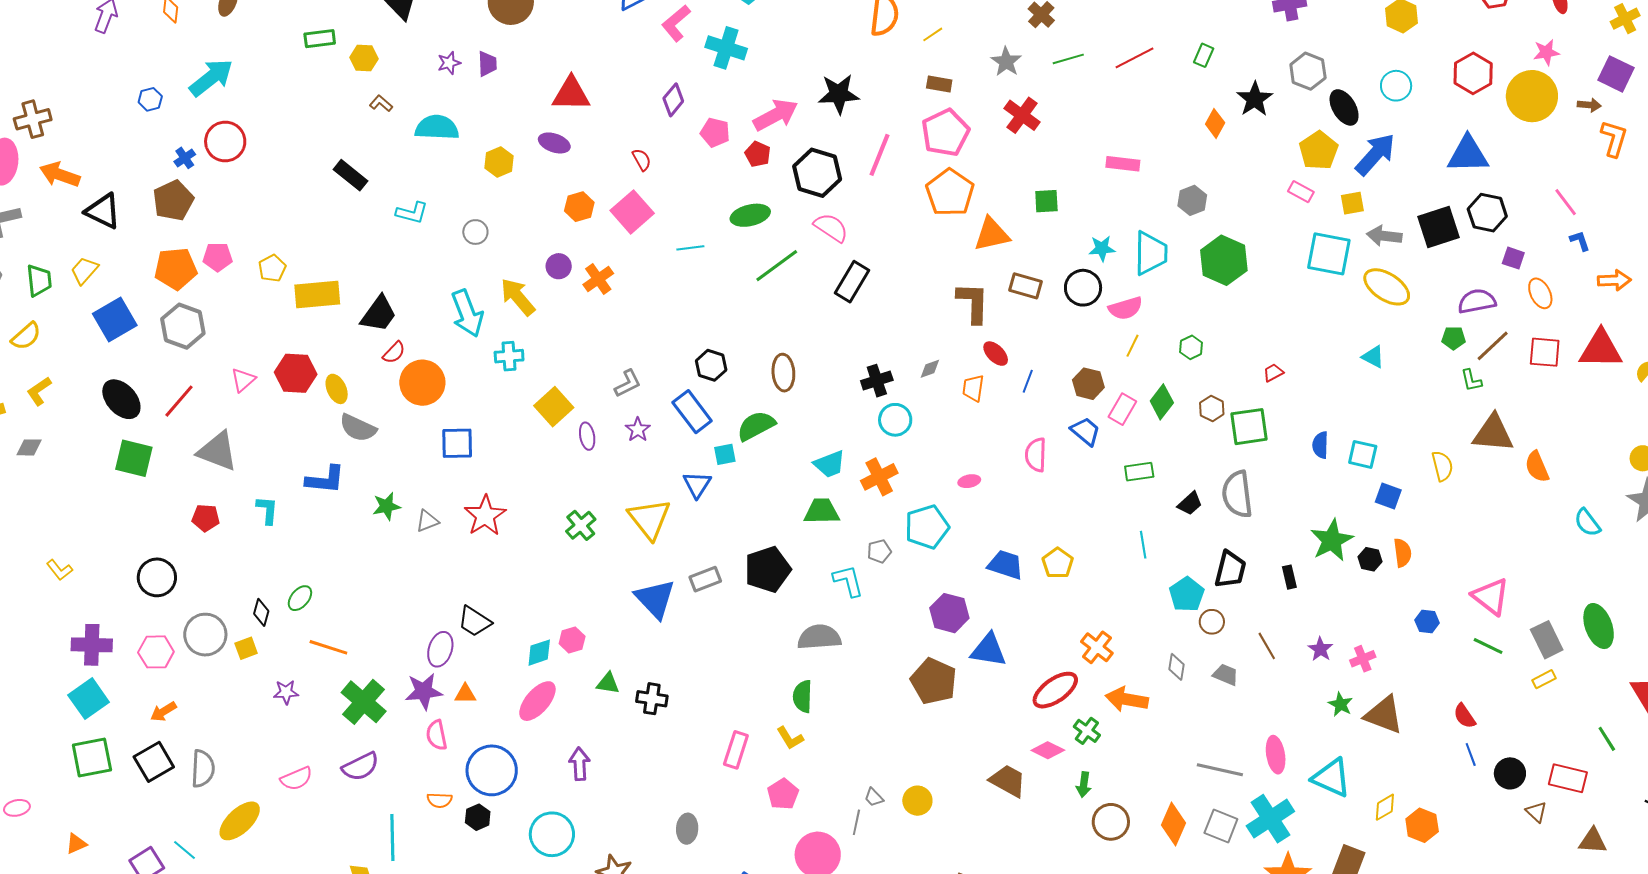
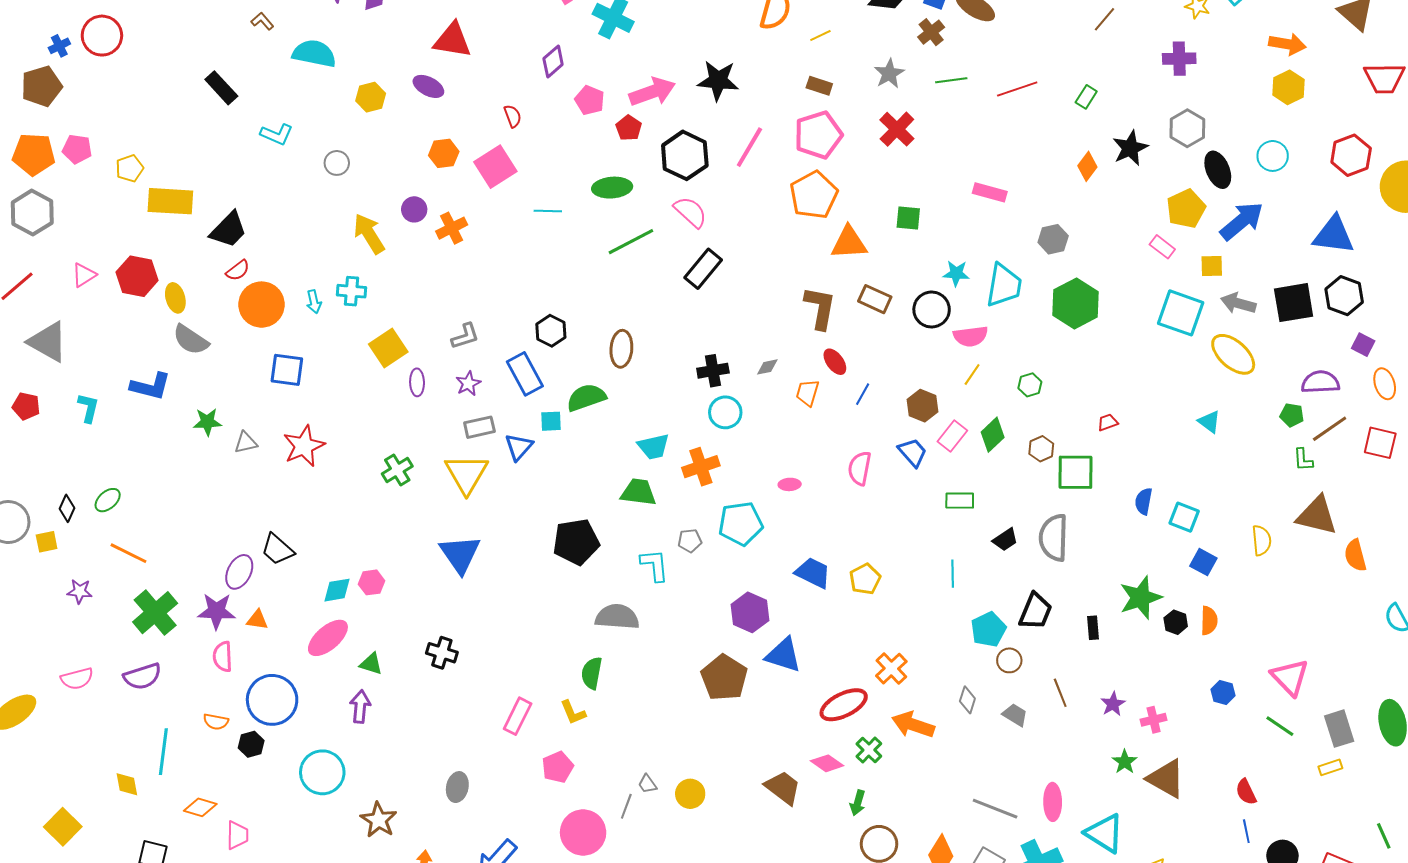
cyan arrow: (467, 313) -> (314, 302), moved, size x0.5
gray rectangle: (705, 579) -> (479, 427), moved
green triangle: (608, 683) -> (371, 664), moved

